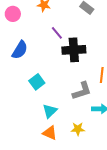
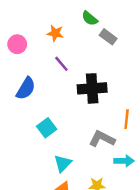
purple line: (57, 33) -> (61, 64), moved
gray L-shape: (82, 91) -> (102, 139), turned -135

